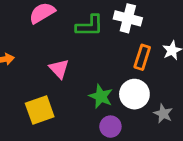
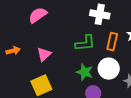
green L-shape: (90, 26) -> (85, 43), moved
pink triangle: (59, 69) -> (44, 54), moved, turned 35

